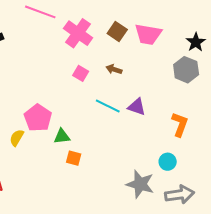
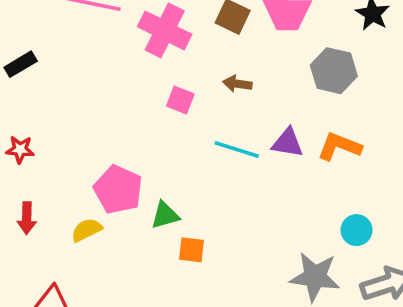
gray hexagon: (186, 70) -> (334, 71), moved
orange L-shape: (180, 124) -> (339, 147), moved, turned -80
yellow semicircle: (17, 138) -> (87, 230), turned 42

